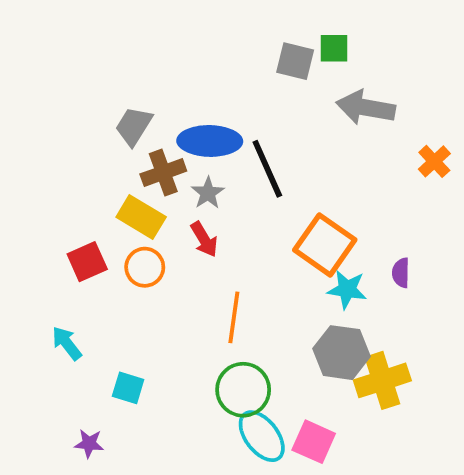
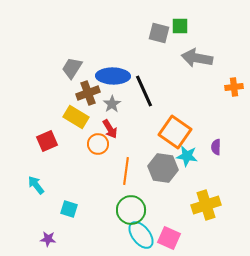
orange cross: (434, 161) -> (234, 87), turned 36
orange circle: (145, 267) -> (98, 144), moved
gray hexagon: (342, 353) -> (163, 168), moved

